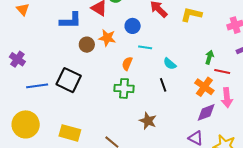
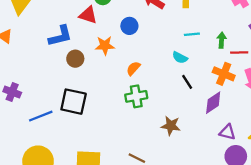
brown circle: (87, 45) -> (75, 59), moved
cyan line: (145, 47) -> (192, 34), moved
orange semicircle: (127, 64) -> (133, 68), turned 32
black line: (163, 85) -> (187, 82), moved
purple diamond: (206, 112) -> (213, 103), moved

